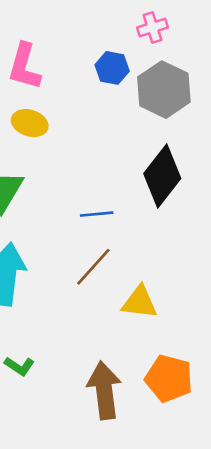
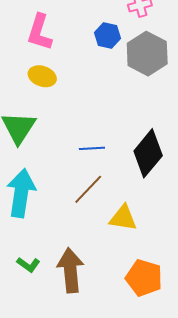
black diamond: (162, 176) -> (148, 153), moved
brown arrow: (104, 390) -> (70, 270), moved

